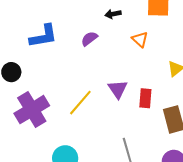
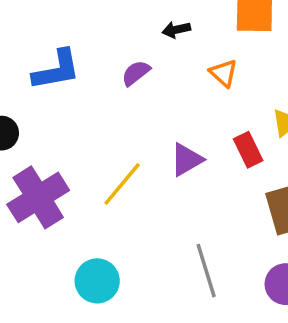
purple triangle: (118, 89) -> (187, 160), turned 35
red rectangle: (145, 98) -> (248, 150), moved, turned -30

